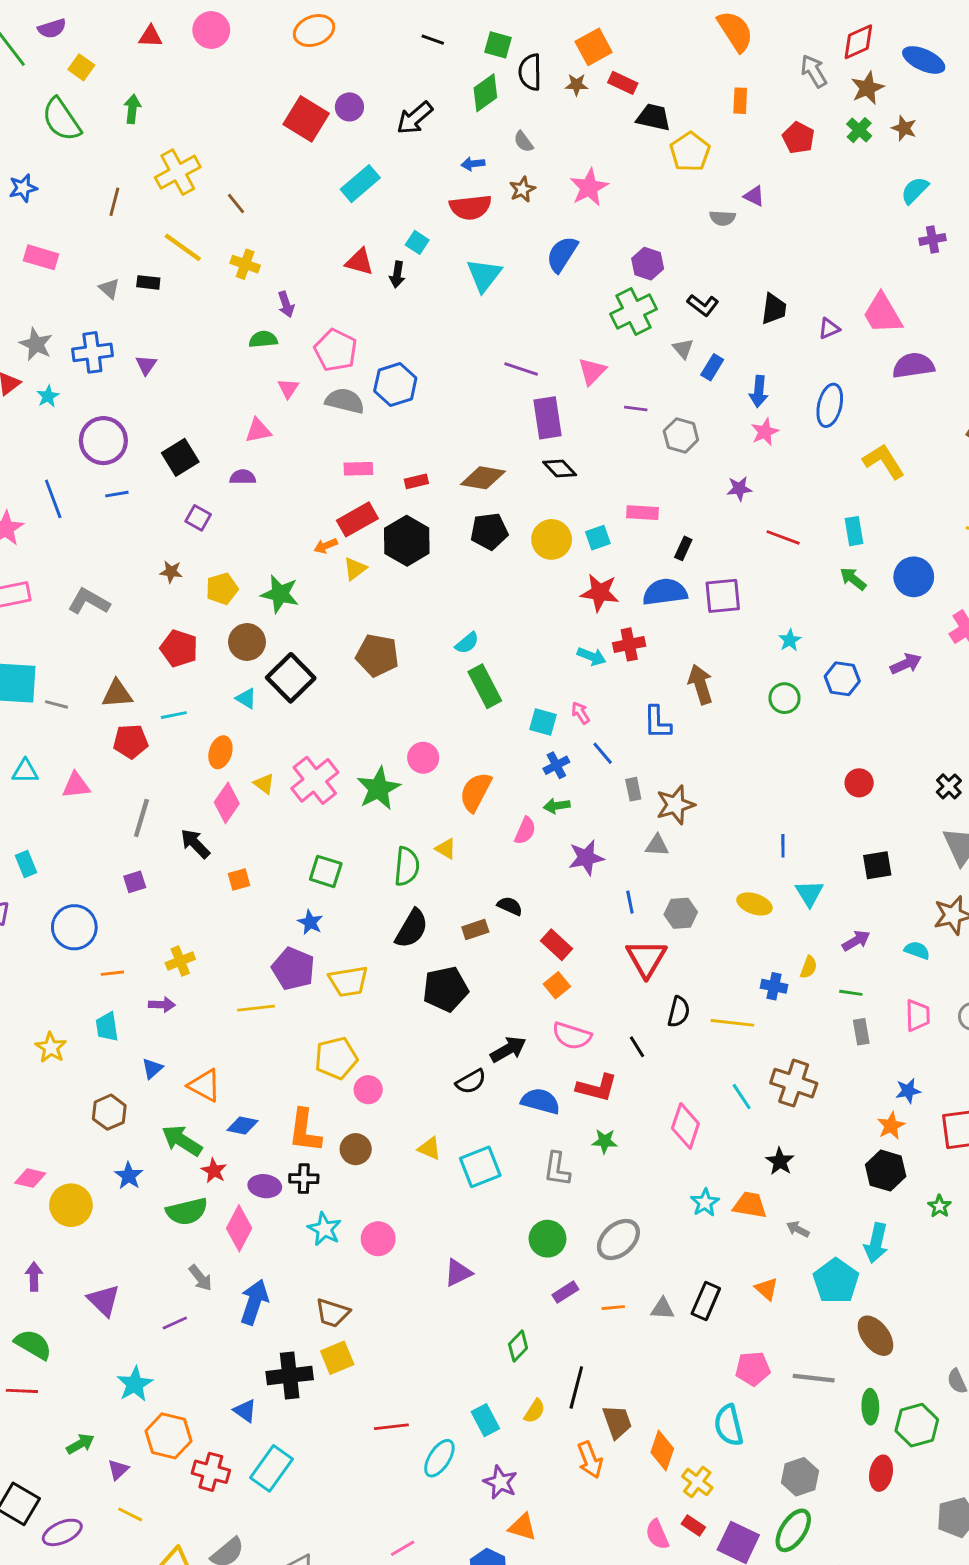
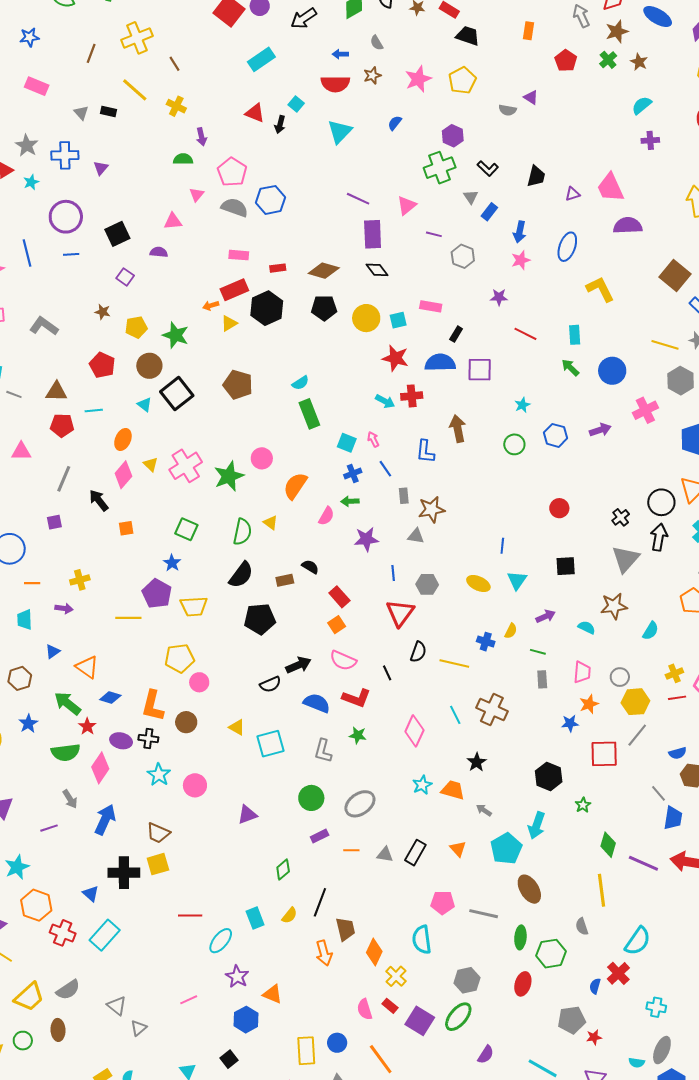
yellow pentagon: (690, 152) -> (462, 80), moved
blue semicircle: (562, 254) -> (395, 123), size x0.6
orange star: (891, 1126) -> (589, 704), moved
purple star: (500, 1482) -> (237, 976), moved

